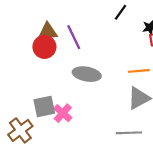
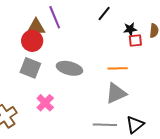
purple line: (74, 37) -> (55, 17), moved
gray square: (44, 107) -> (30, 68), moved, turned 30

